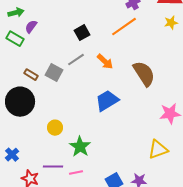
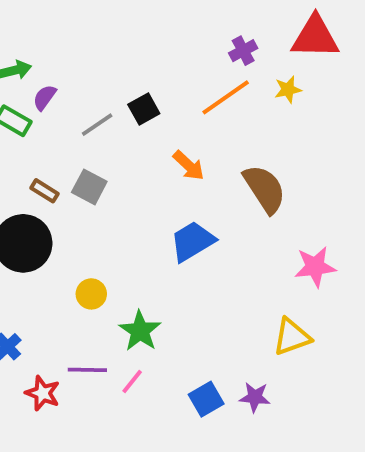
yellow star: (171, 23) -> (288, 90), moved
gray line: (76, 60) -> (97, 125), moved
pink line: (76, 173) -> (132, 382), turned -40

